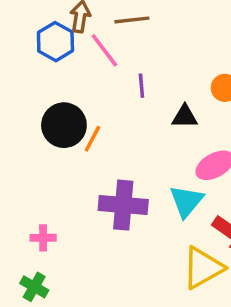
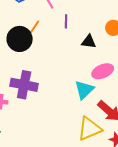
orange line: (92, 139) -> (34, 27), moved
purple cross: (123, 205) -> (24, 85), moved

